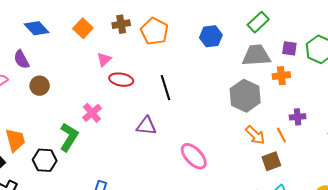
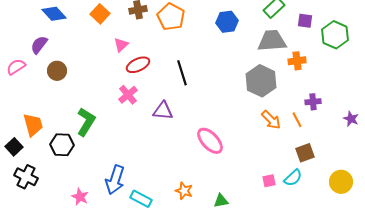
purple square: (289, 48) -> (305, 21), moved
purple semicircle: (21, 59) -> (39, 45), turned 66
red ellipse: (121, 80) -> (138, 65), turned -35
pink cross: (92, 113) -> (128, 95), moved
brown square: (271, 161) -> (305, 153), moved

